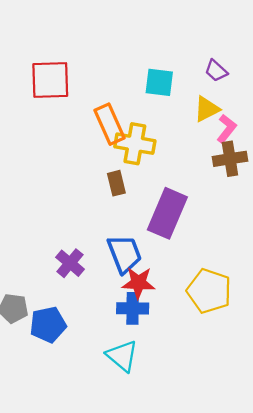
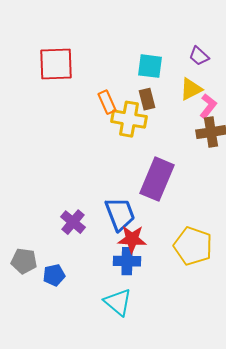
orange rectangle: (109, 124) -> (107, 102), size x0.7
brown rectangle: (116, 183) -> (147, 99), moved
blue pentagon: (48, 325) -> (54, 275), size x0.7

